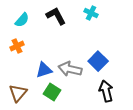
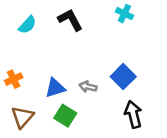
cyan cross: (91, 13) -> (124, 14), moved
orange cross: (17, 46) -> (14, 79), moved
gray arrow: (70, 69) -> (88, 87), size x0.6

